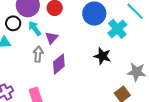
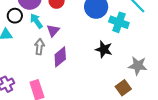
cyan cross: (117, 29) -> (119, 22), turned -30

